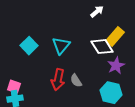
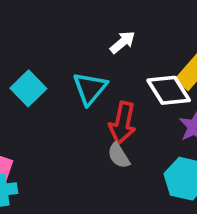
white arrow: (97, 12) -> (123, 42), moved
red arrow: (58, 80) -> (123, 123), moved

